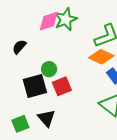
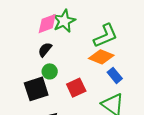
black semicircle: (19, 47) -> (45, 50), moved
red square: (62, 86) -> (76, 88), moved

